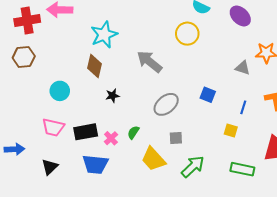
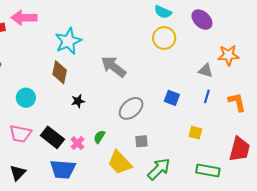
yellow circle: (187, 34) -> (164, 38), moved
blue line: (243, 107) -> (207, 96), moved
black rectangle: (86, 132) -> (52, 137), turned 50

